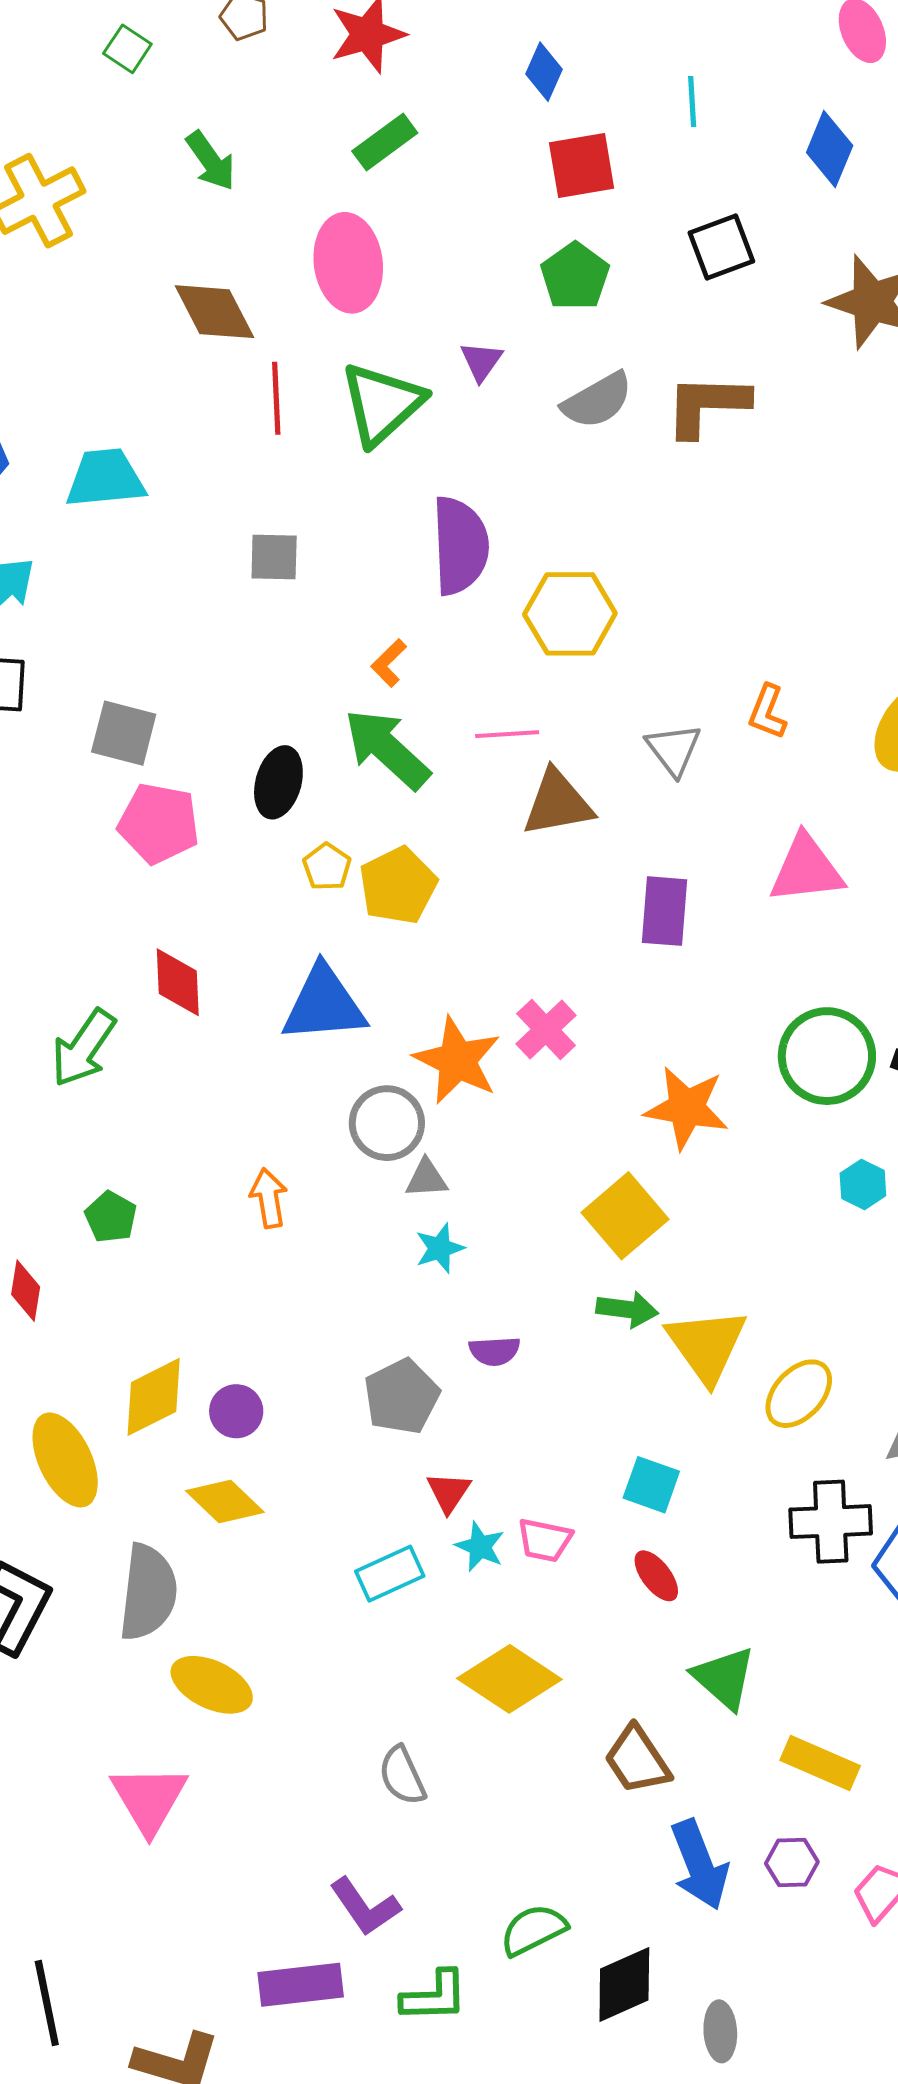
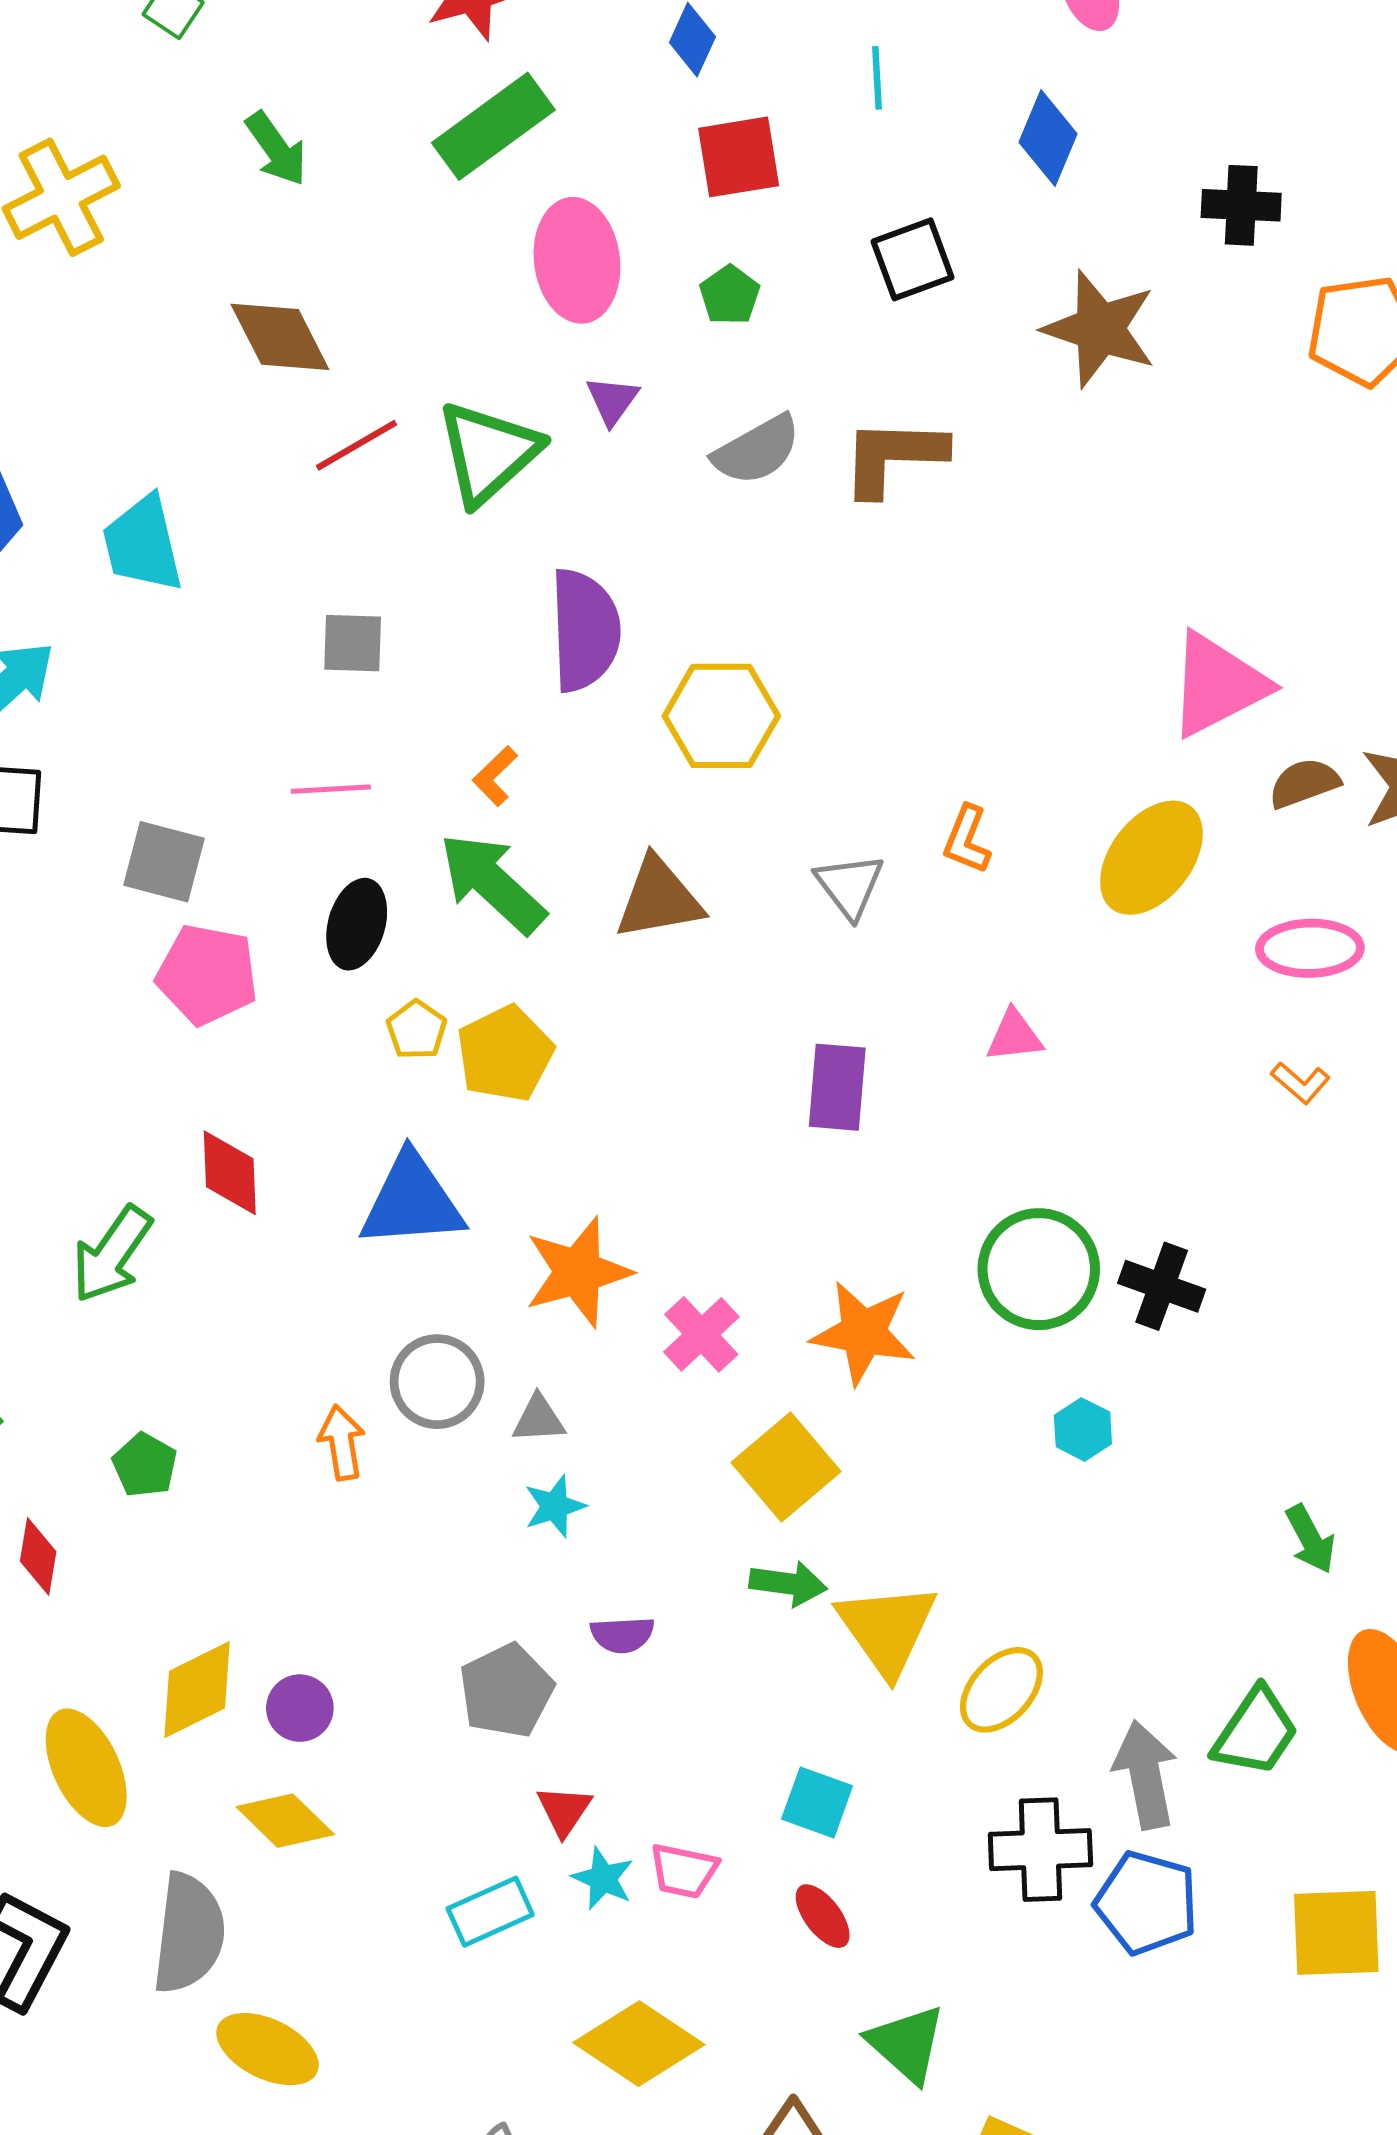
green rectangle: (385, 142) -> (493, 126), size x1.5
pink ellipse: (348, 263) -> (577, 260), moved
green pentagon: (575, 276) -> (730, 295), size x0.7
red line: (276, 398) -> (357, 445), turned 62
cyan trapezoid: (105, 478) -> (143, 544), turned -98
pink line: (507, 734) -> (331, 789), moved
brown triangle: (558, 803) -> (659, 899), moved
pink triangle: (806, 869) -> (1014, 1036), size x0.6
pink cross: (546, 1030) -> (701, 1334), moved
orange star: (457, 1060) -> (578, 1272), turned 30
gray circle: (387, 1123) -> (437, 1382), moved

